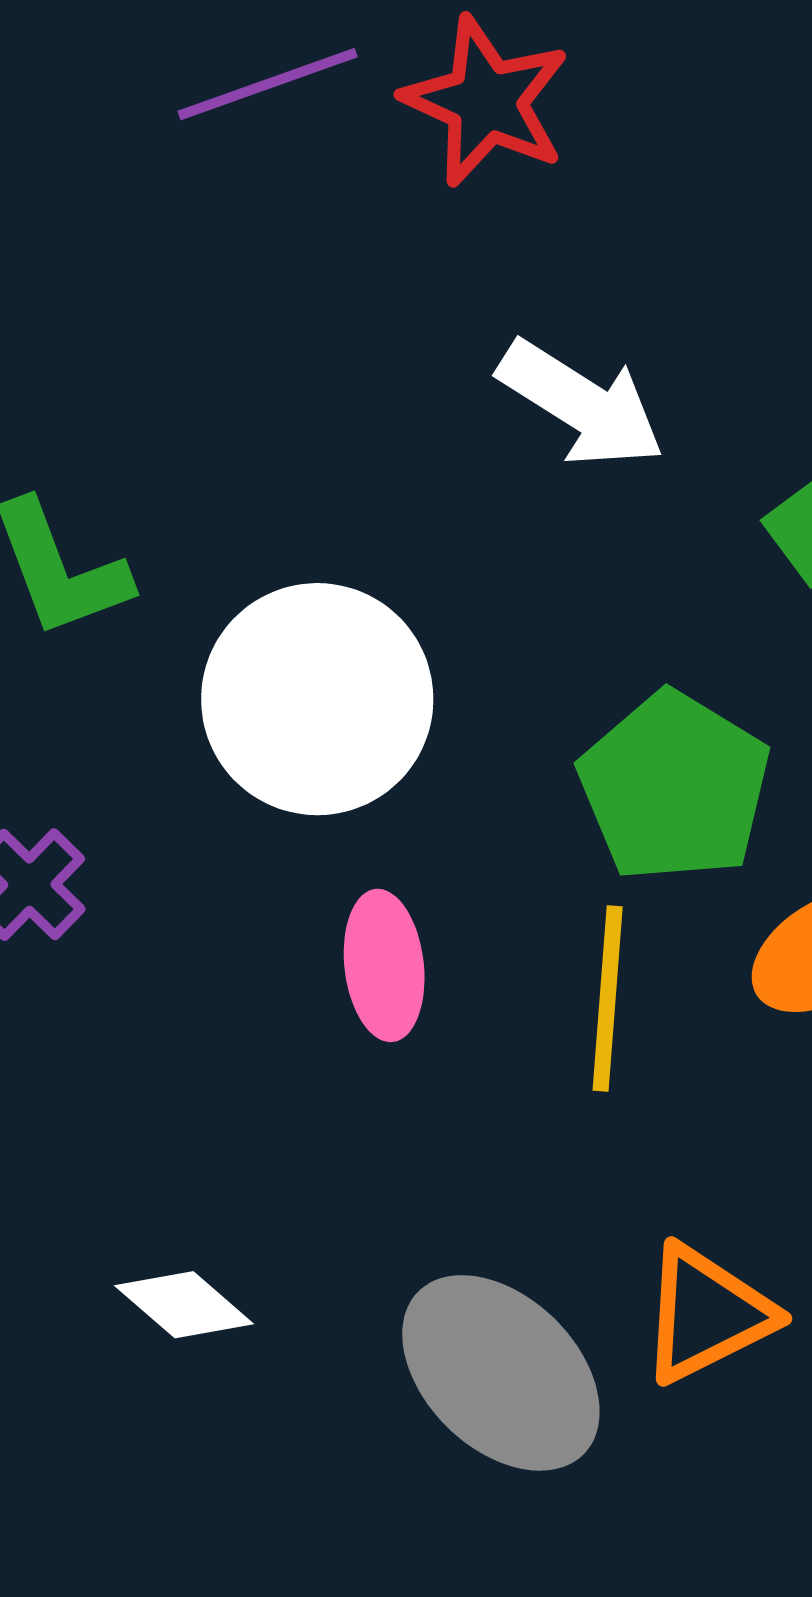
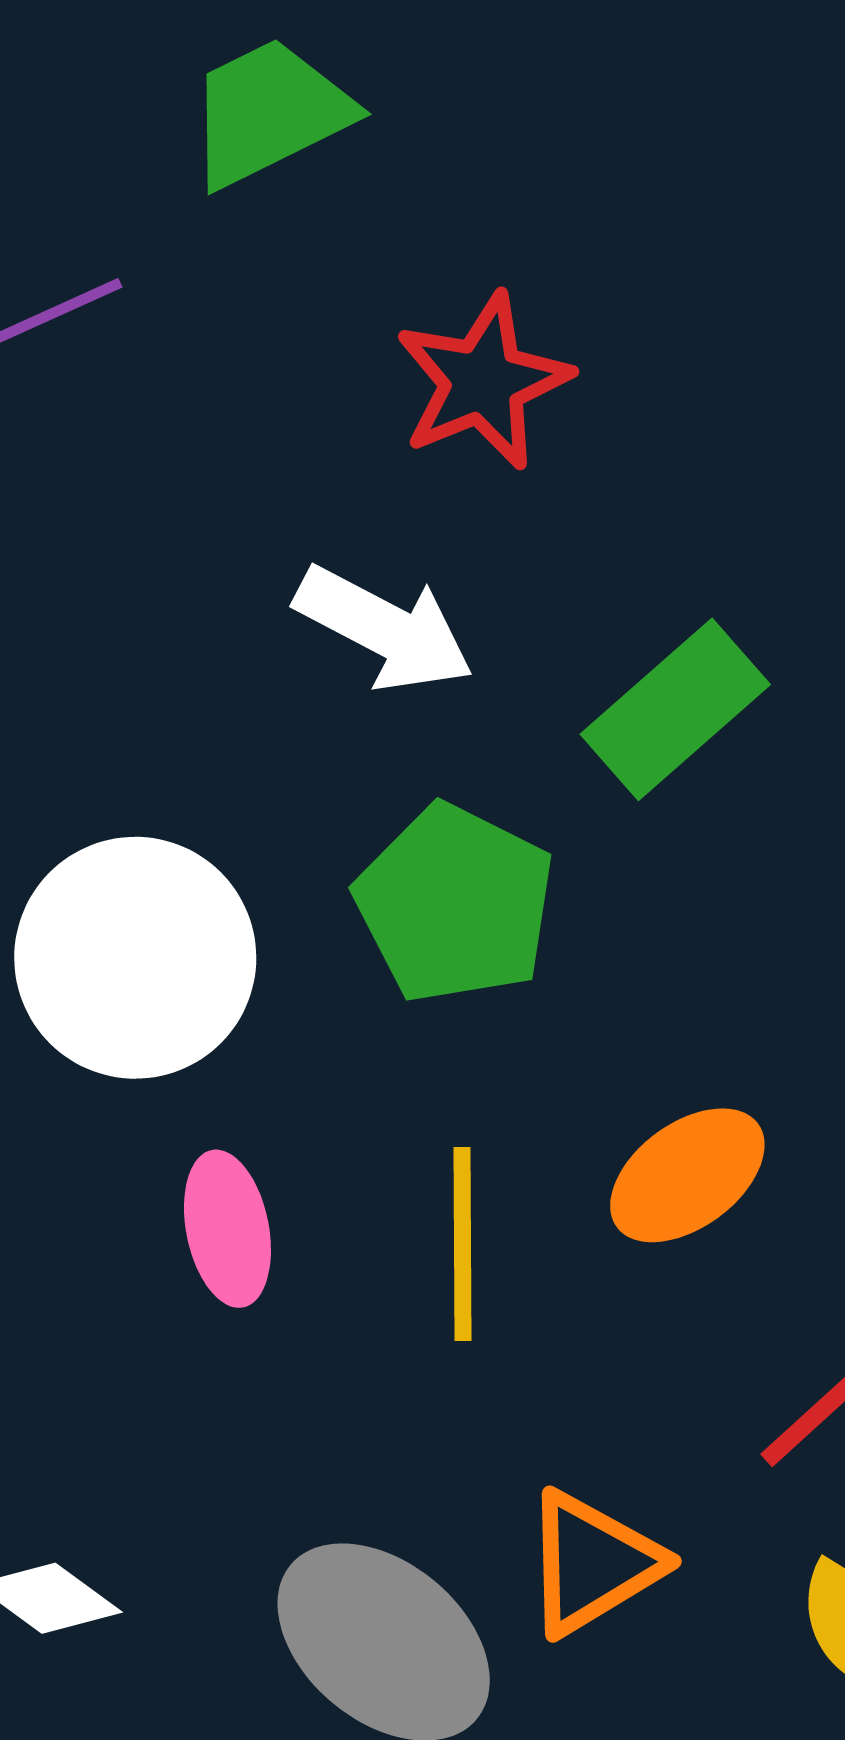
red star: (486, 101) -> (483, 381), moved, turned 30
green pentagon: (674, 787) -> (455, 904), moved

